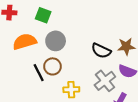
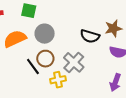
gray cross: (105, 81) -> (74, 62), moved
yellow cross: (71, 90) -> (58, 80), moved

